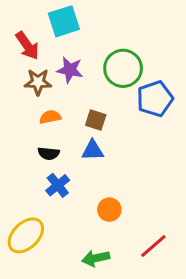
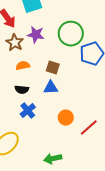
brown star: (38, 82) -> (15, 43), turned 30
orange circle: (109, 210) -> (66, 118), moved
red line: (153, 246) -> (89, 128), moved

